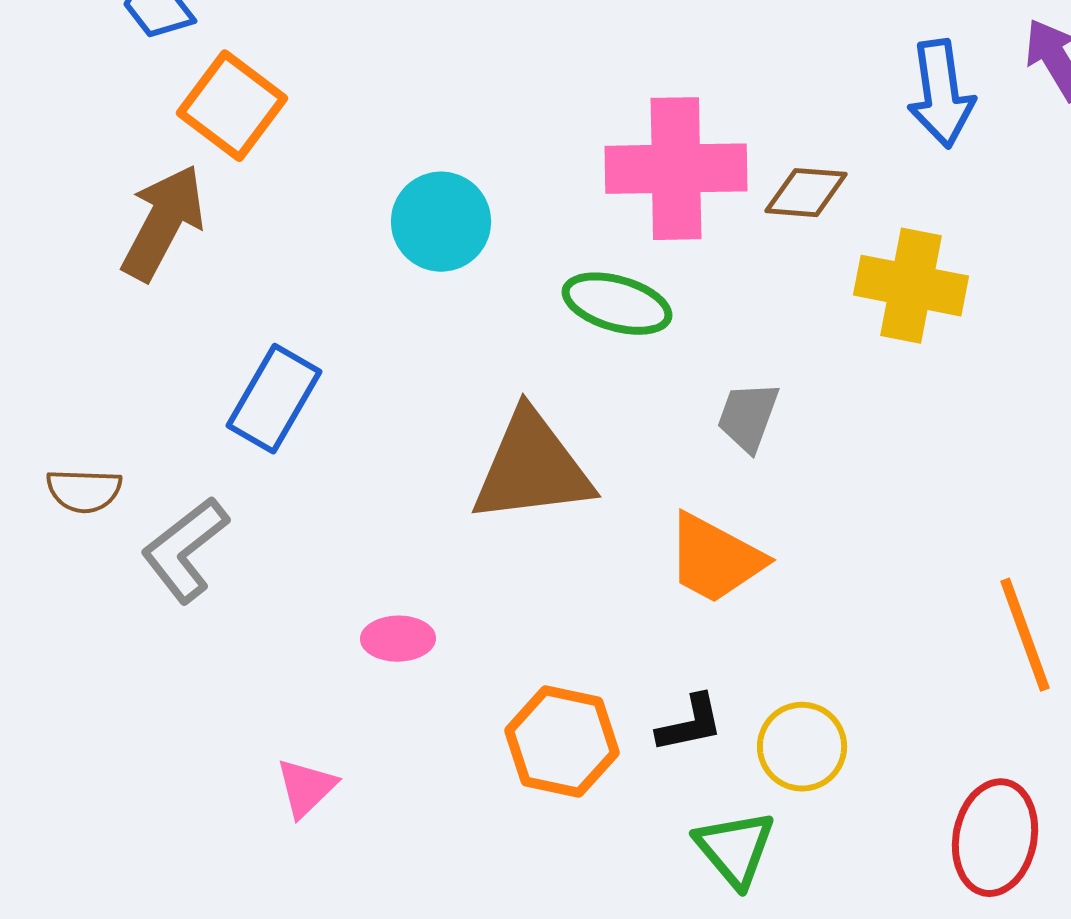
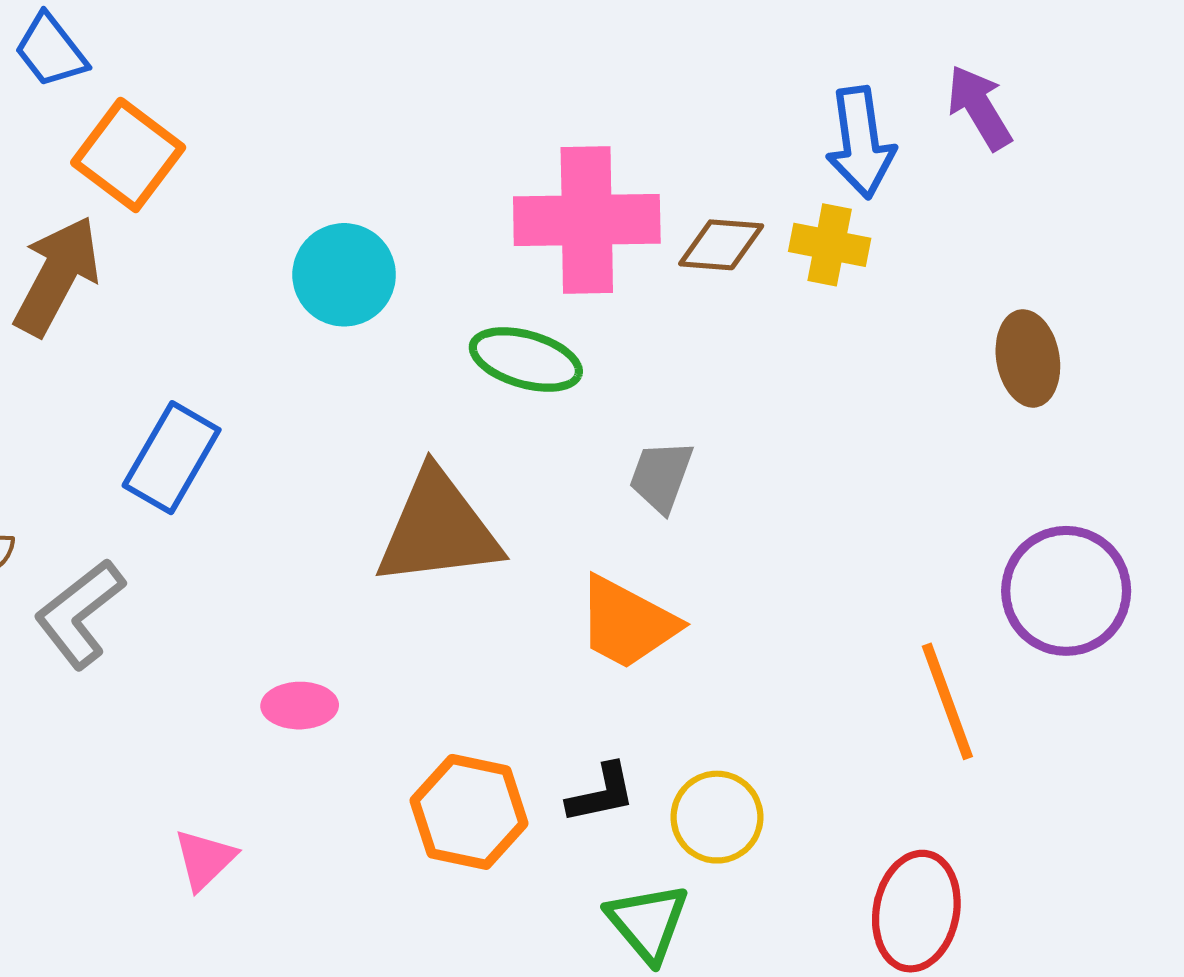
yellow cross: (911, 286) -> (830, 245), moved, size x0.7

